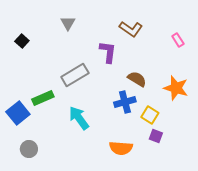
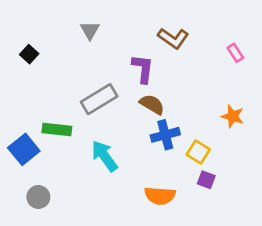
brown semicircle: (137, 79) -> (152, 104), moved
orange star: (176, 88) -> (233, 116), size x0.7
green rectangle: (43, 98) -> (57, 130), turned 30

